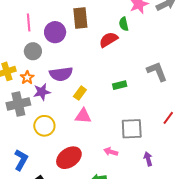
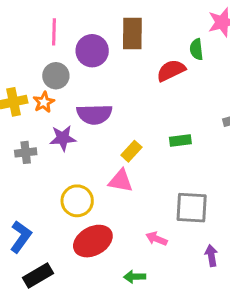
orange star: (27, 78) -> (44, 102), moved
yellow rectangle: (80, 93) -> (131, 151), moved
gray cross: (18, 104) -> (26, 152), size x0.6
yellow circle: (44, 126) -> (77, 201), moved

